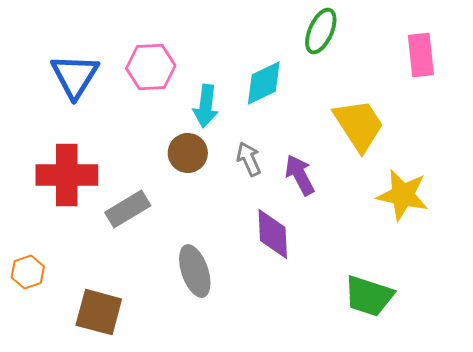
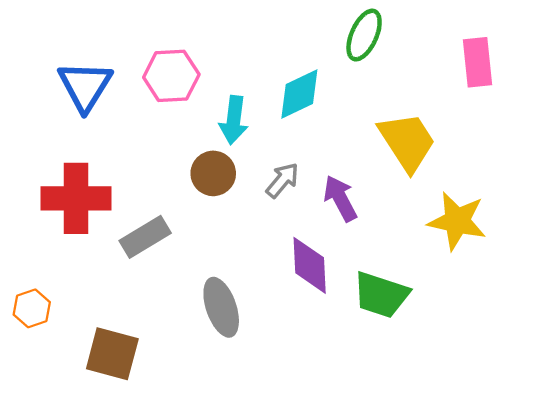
gray arrow: (249, 159) -> (282, 180), turned 64
green trapezoid: (369, 296) -> (381, 295), moved

